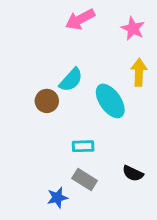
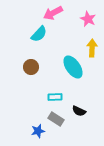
cyan semicircle: (71, 80) -> (39, 34), moved
black semicircle: (133, 173) -> (79, 111), moved

